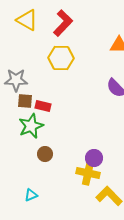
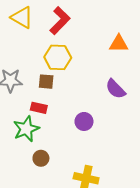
brown square: (25, 101) -> (46, 82), moved
purple circle: (94, 158) -> (84, 121), moved

